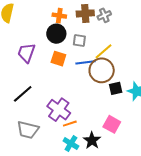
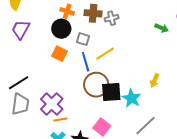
purple trapezoid: (26, 53) -> (21, 29), moved
blue line: (86, 62) -> (86, 62), turned 72
brown circle: (102, 70) -> (96, 85), moved
black square: (116, 88) -> (111, 92), size x1.5
gray trapezoid: (28, 130) -> (20, 104), moved, turned -105

